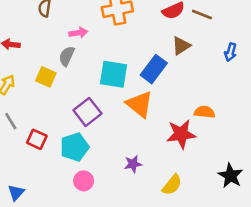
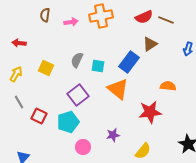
pink arrow: (78, 33) -> (71, 22), moved
gray semicircle: (67, 56) -> (77, 60), moved
cyan square: (113, 74) -> (98, 66), size x0.6
orange semicircle: (204, 112) -> (168, 86), moved
pink circle: (84, 181) -> (83, 147), moved

